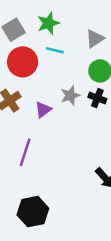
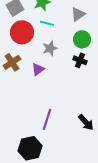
gray star: (70, 95) -> (50, 48), moved
purple line: (25, 152) -> (47, 119), moved

